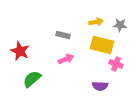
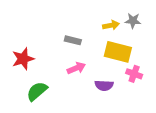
gray star: (120, 25) -> (133, 21), moved
red star: (20, 51) -> (23, 59), turned 30
purple semicircle: (100, 86) -> (104, 85), moved

